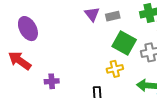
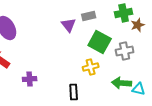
purple triangle: (92, 14) -> (69, 25), moved

